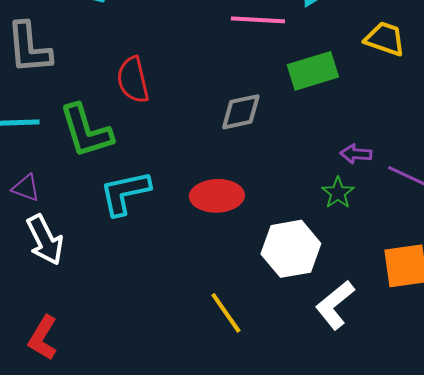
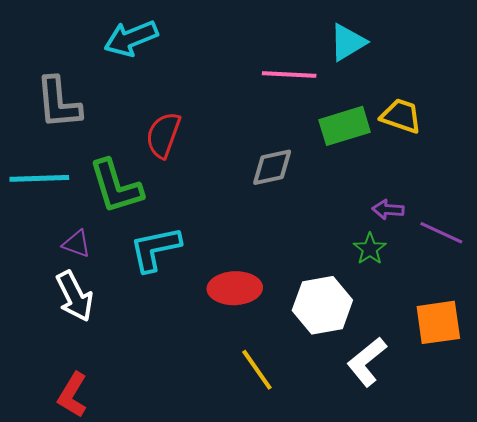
yellow trapezoid: (385, 39) -> (401, 116), moved
red semicircle: (133, 80) -> (163, 135), turned 33
purple triangle: (26, 188) -> (77, 244), moved
red ellipse: (217, 196) -> (235, 288), moved

